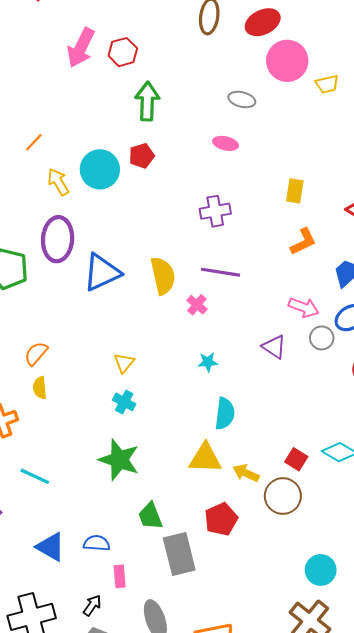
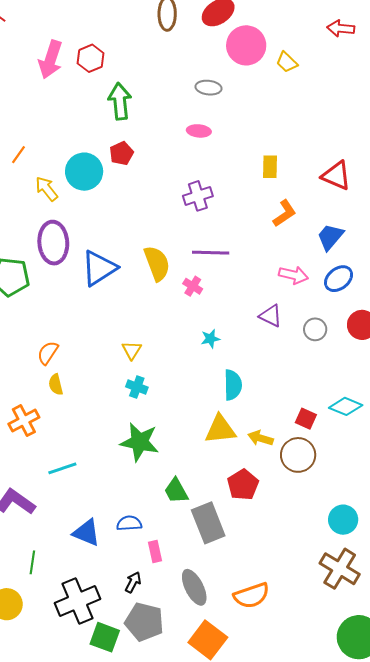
yellow trapezoid: (327, 84) -> (287, 62), turned 65
gray circle: (322, 338) -> (315, 329), moved
cyan line: (35, 476) -> (62, 468), turned -36

